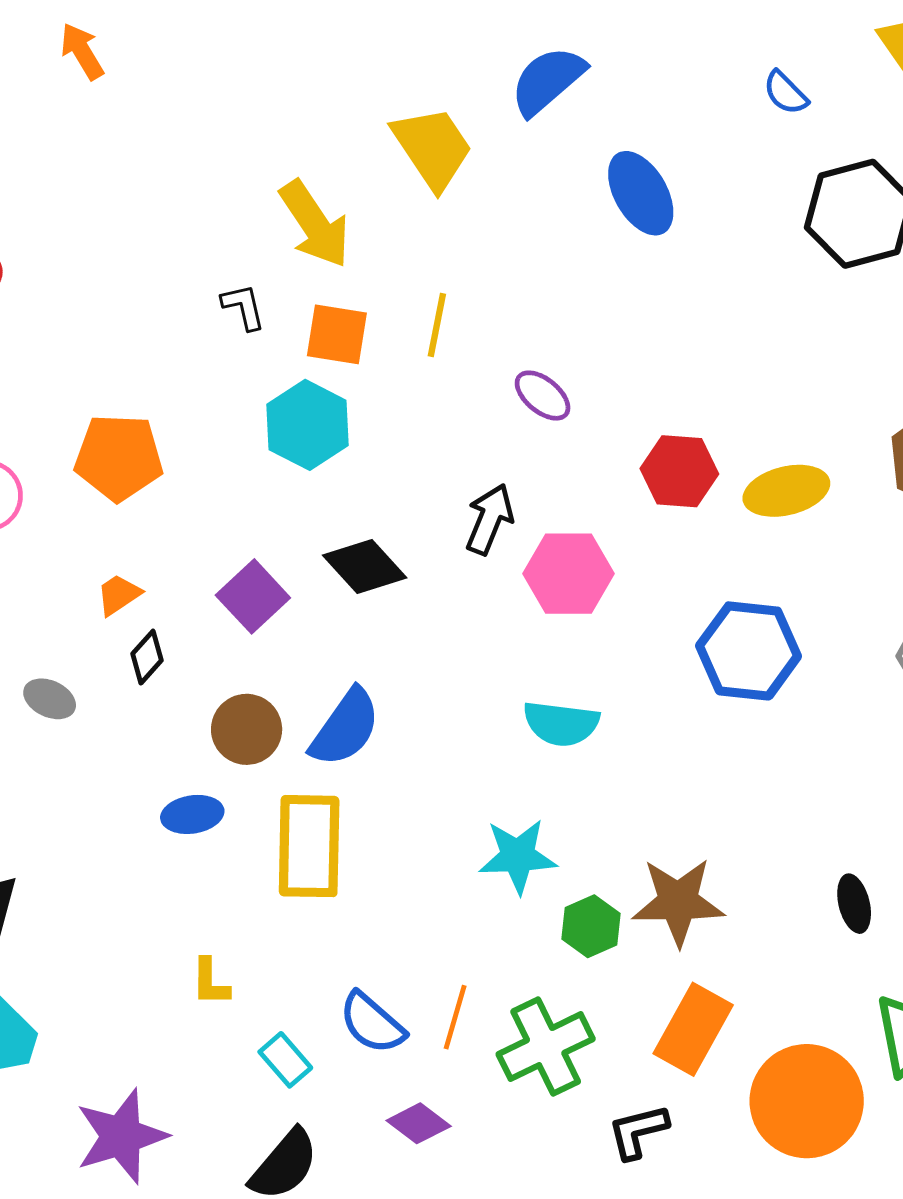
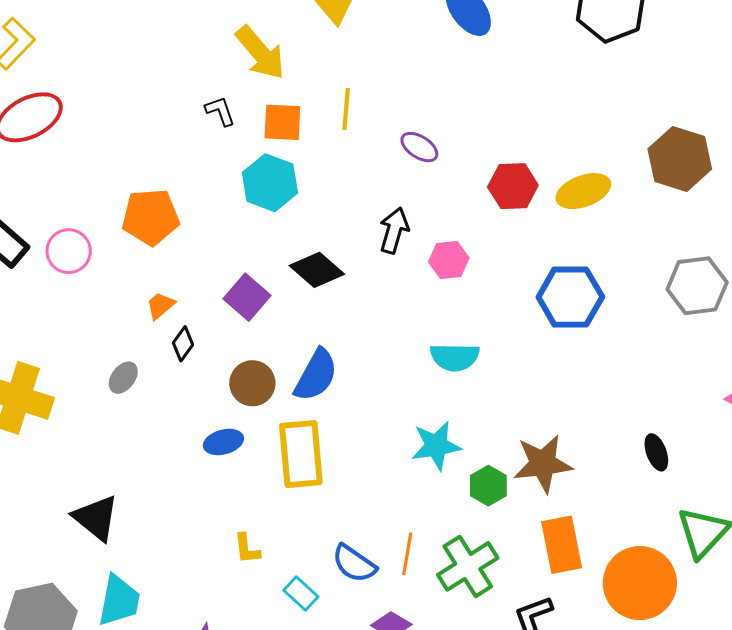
pink hexagon: (569, 574) -> (449, 260), size x0.7
gray ellipse: (50, 699) -> (123, 378), turned -72
orange rectangle: (693, 1029) -> (562, 545), turned -34

